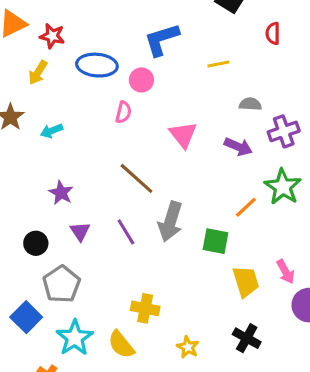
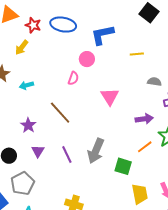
blue ellipse: (97, 65) -> (63, 25), moved
purple arrow: (238, 147) -> (144, 119), moved, turned -36
brown line: (137, 178) -> (60, 113), moved

